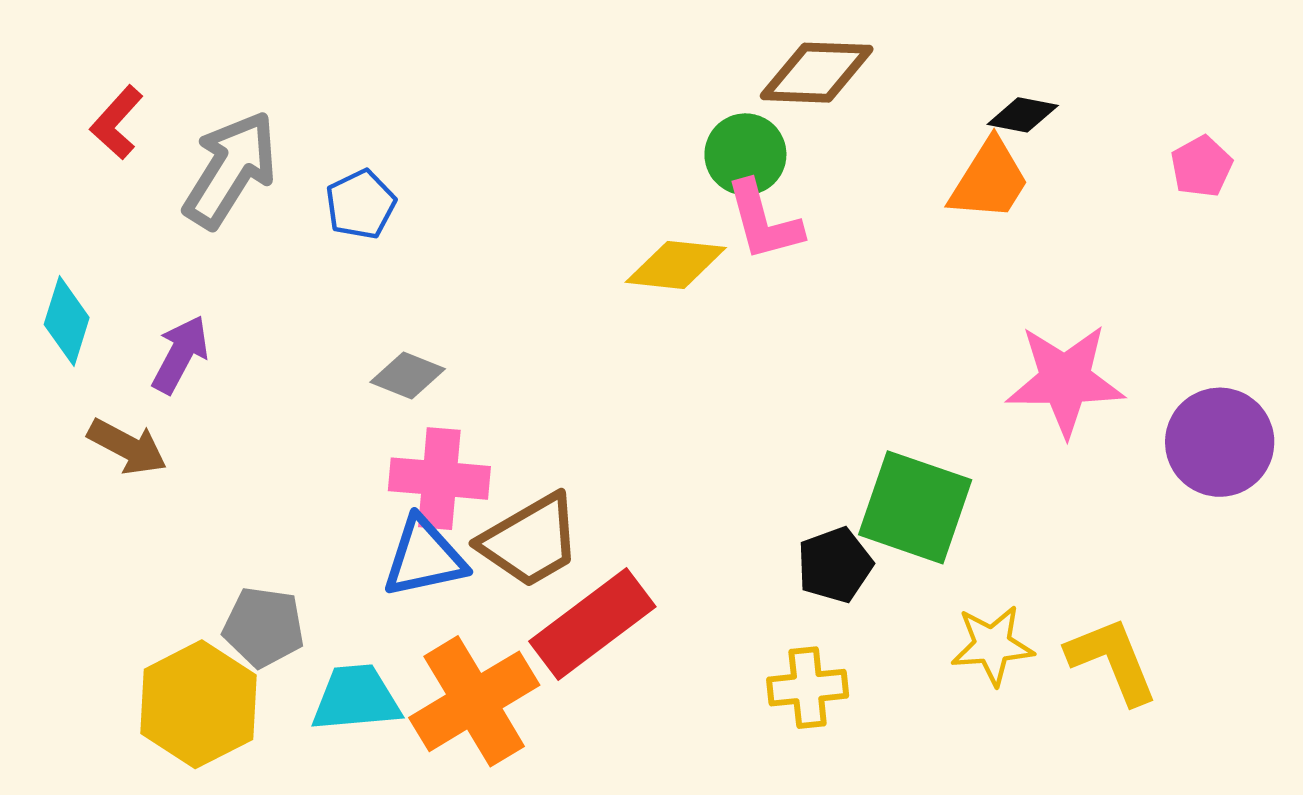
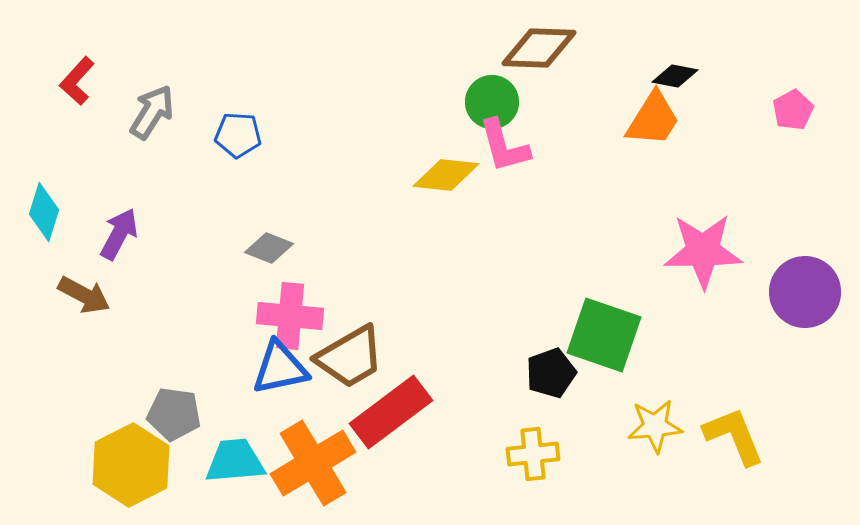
gray arrow: (230, 169) -> (152, 112), size x0.7
blue pentagon: (361, 204) -> (238, 135), turned 30

